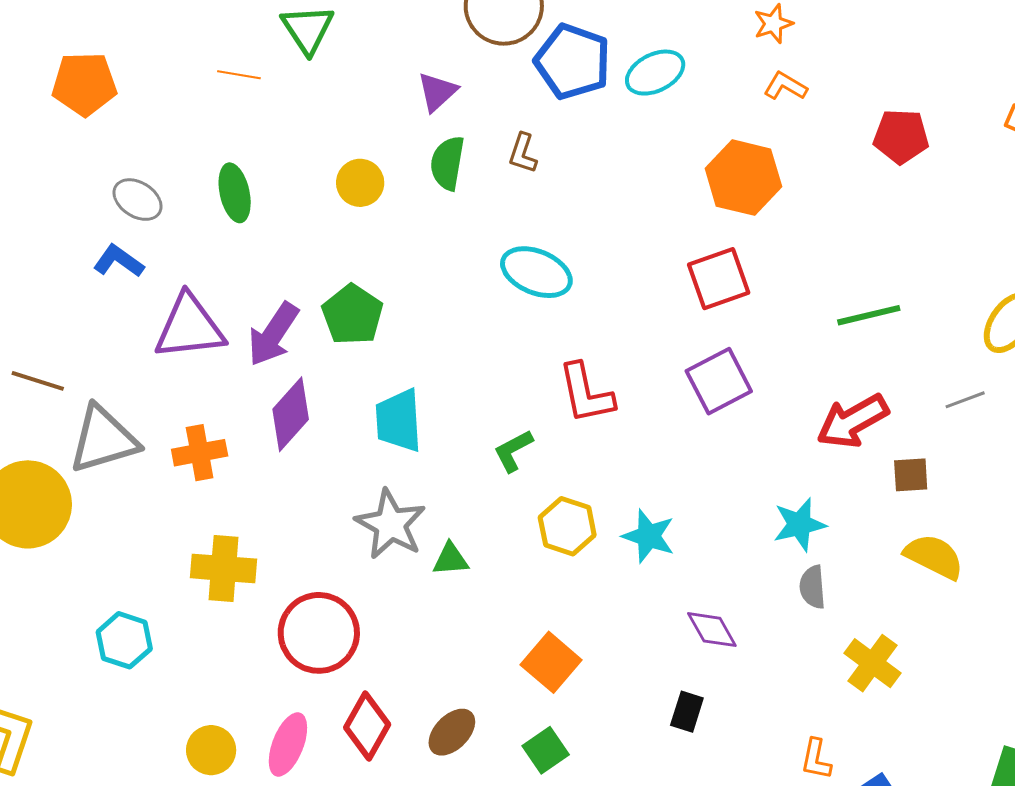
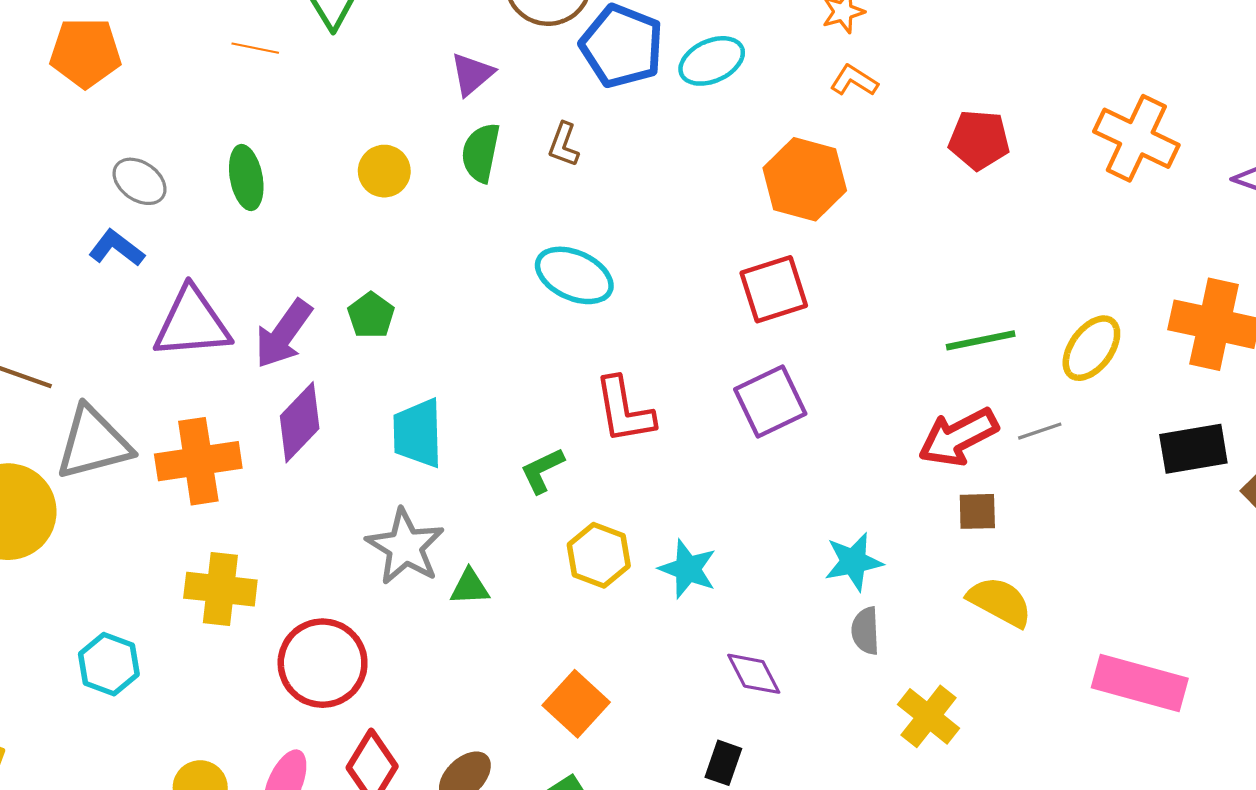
green pentagon: (352, 315) -> (371, 315), size x0.7
green line: (869, 315) -> (981, 340), moved
red arrow: (853, 421) -> (958, 437), moved
orange cross: (200, 453) -> (198, 461), size x1.4

